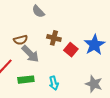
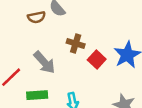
brown semicircle: (21, 40) -> (37, 17), moved

